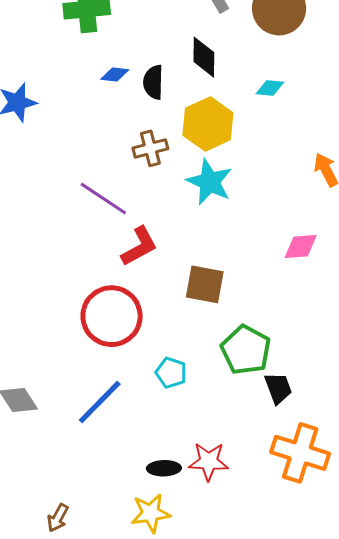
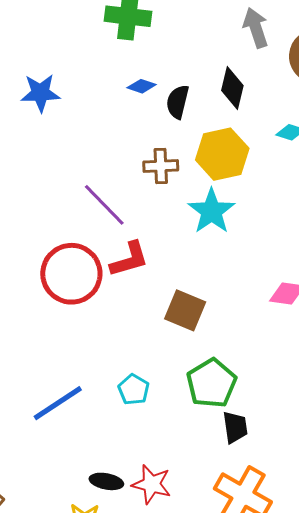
red circle: (112, 316) -> (71, 274), moved

